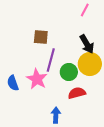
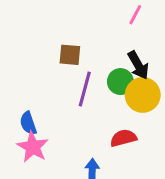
green circle: (69, 72) -> (120, 82), moved
pink star: (37, 79) -> (33, 147), moved

